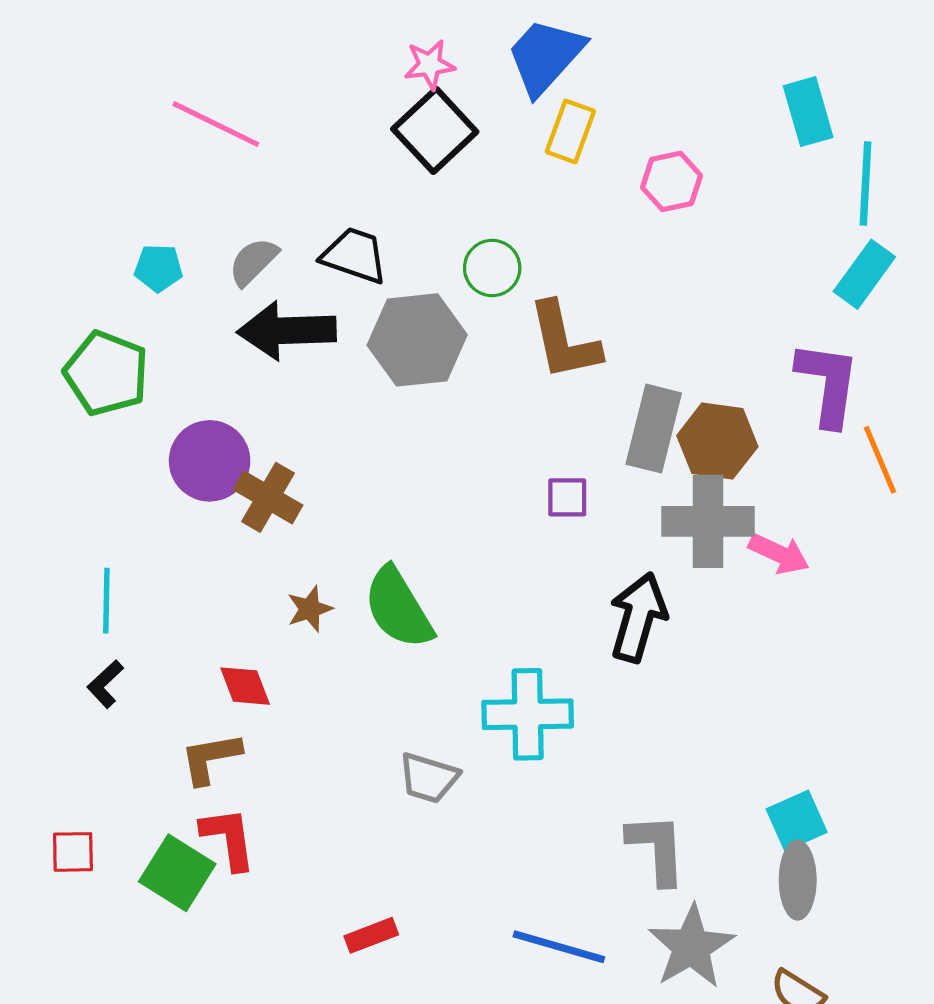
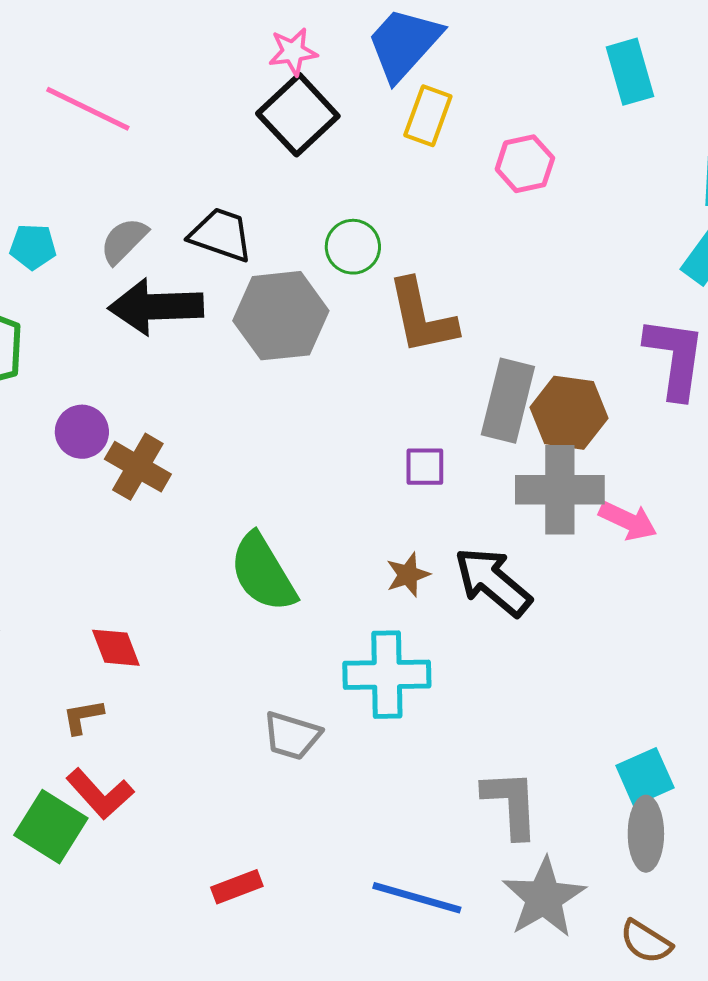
cyan rectangle: (808, 112) -> (630, 72), moved
purple circle: (210, 461) -> (82, 432), size x0.7
brown star: (310, 609) -> (408, 575), moved
black arrow: (638, 617) -> (493, 582), turned -66
brown L-shape: (211, 758) -> (83, 717), size x0.7
red L-shape: (228, 838) -> (100, 794), turned 146

